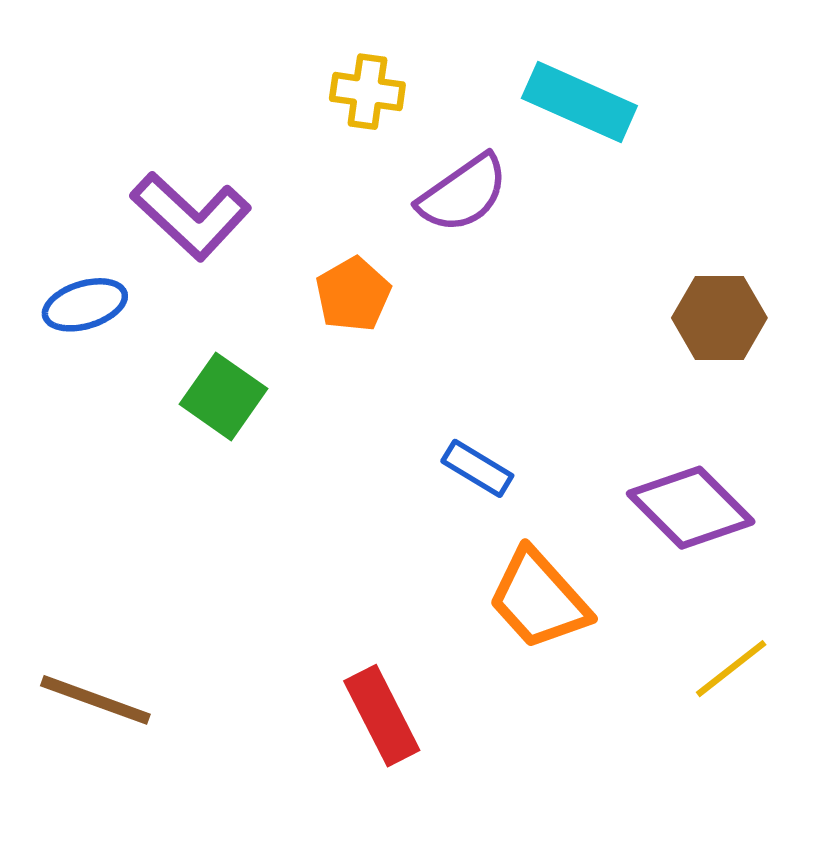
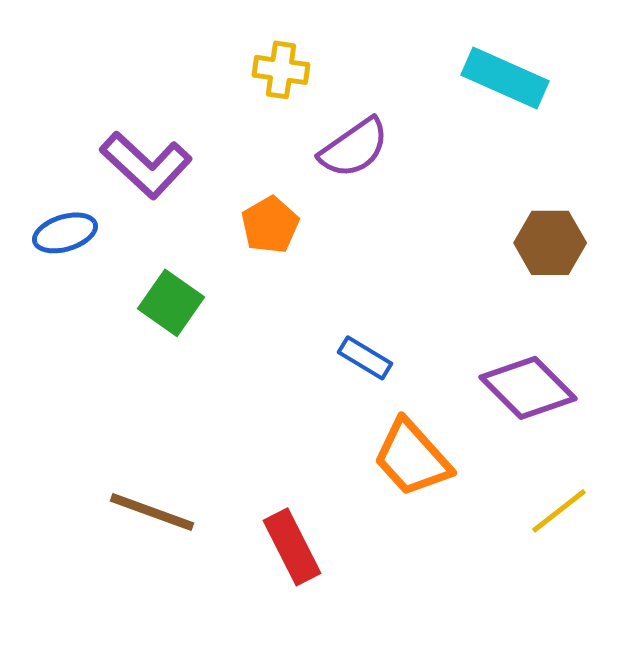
cyan rectangle: (579, 102) -> (505, 78), moved
brown line: (95, 700) -> (152, 512), moved

